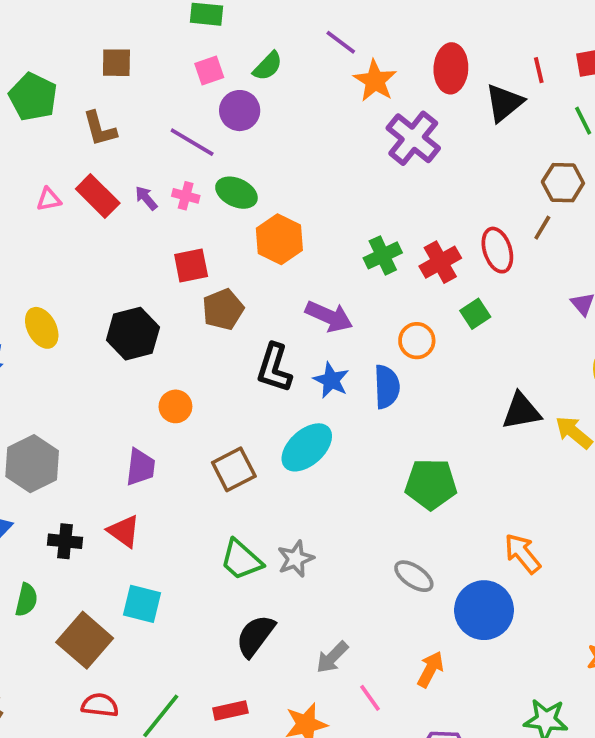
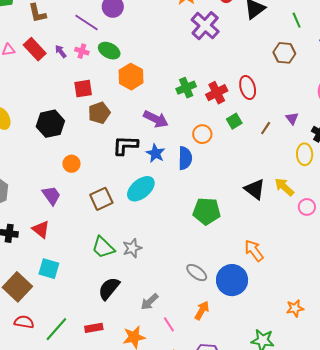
brown line: (542, 228) -> (266, 128), moved
black L-shape: (274, 368) -> (125, 145), turned 72
black triangle: (521, 411) -> (255, 189), moved, turned 45
purple trapezoid: (140, 467) -> (51, 195), turned -45
gray ellipse: (414, 576) -> (197, 273), moved

